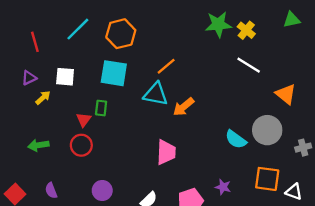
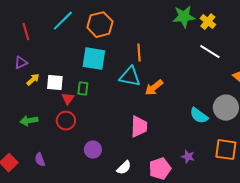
orange line: (166, 66) -> (139, 53), turned -54
white square: (65, 77) -> (55, 83), moved
purple circle: (102, 191) -> (93, 150), moved

